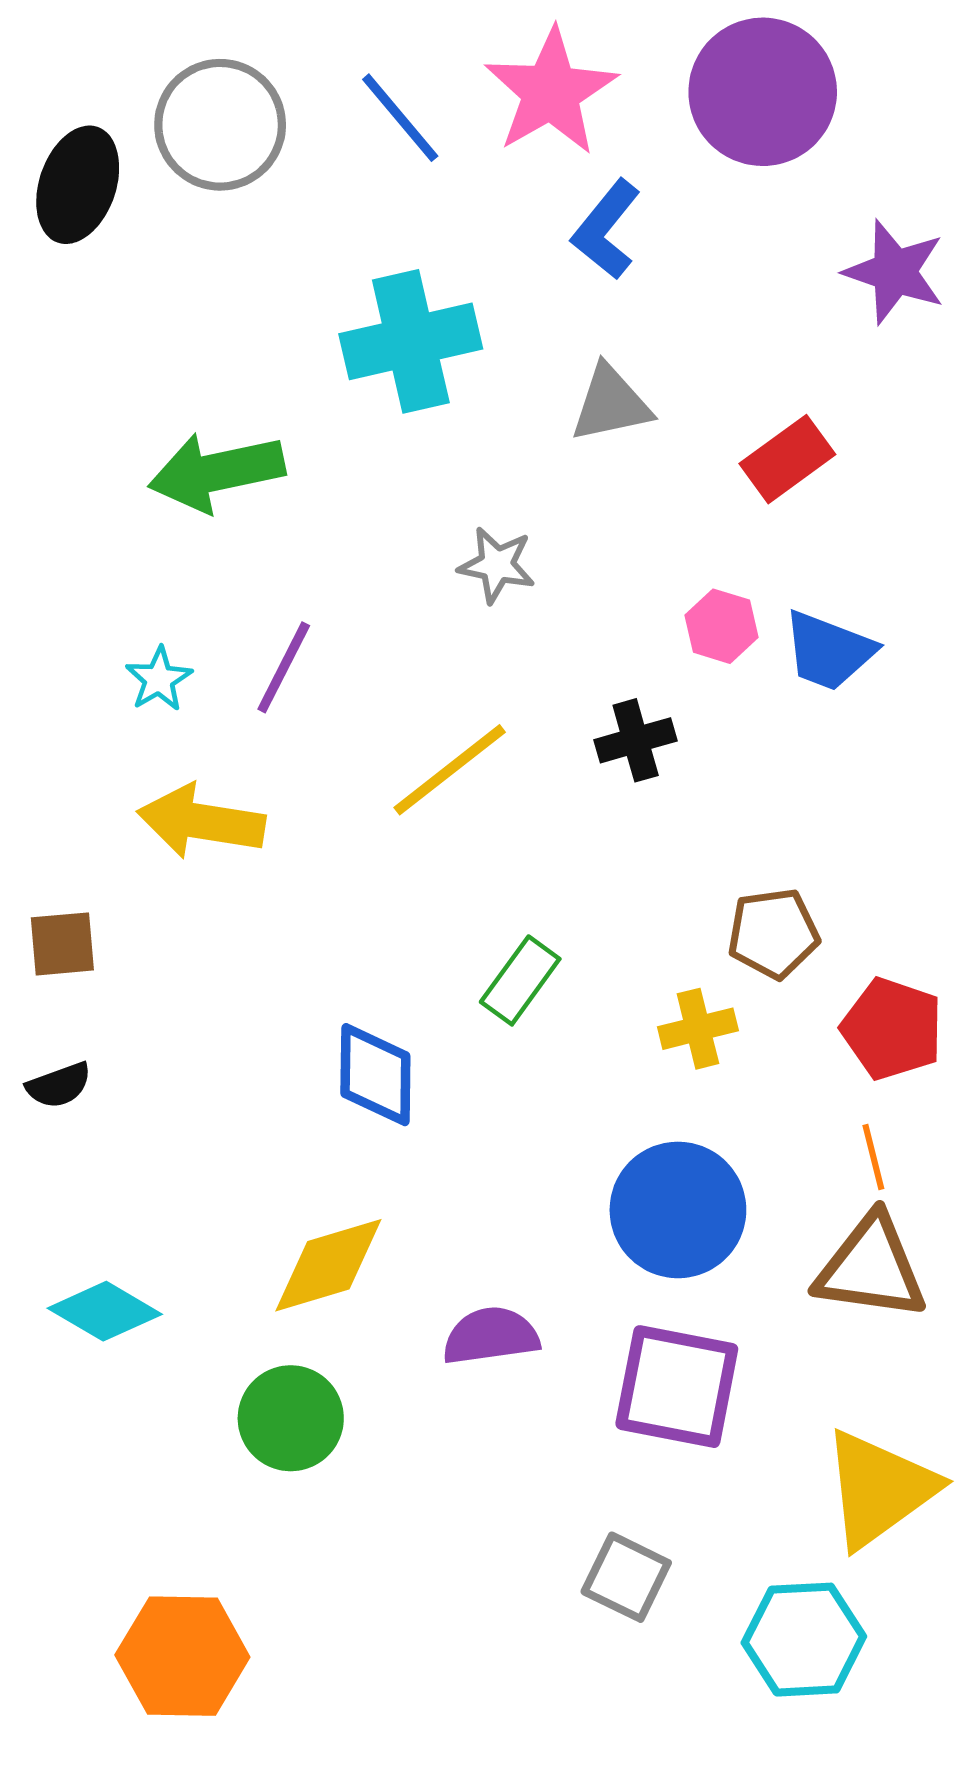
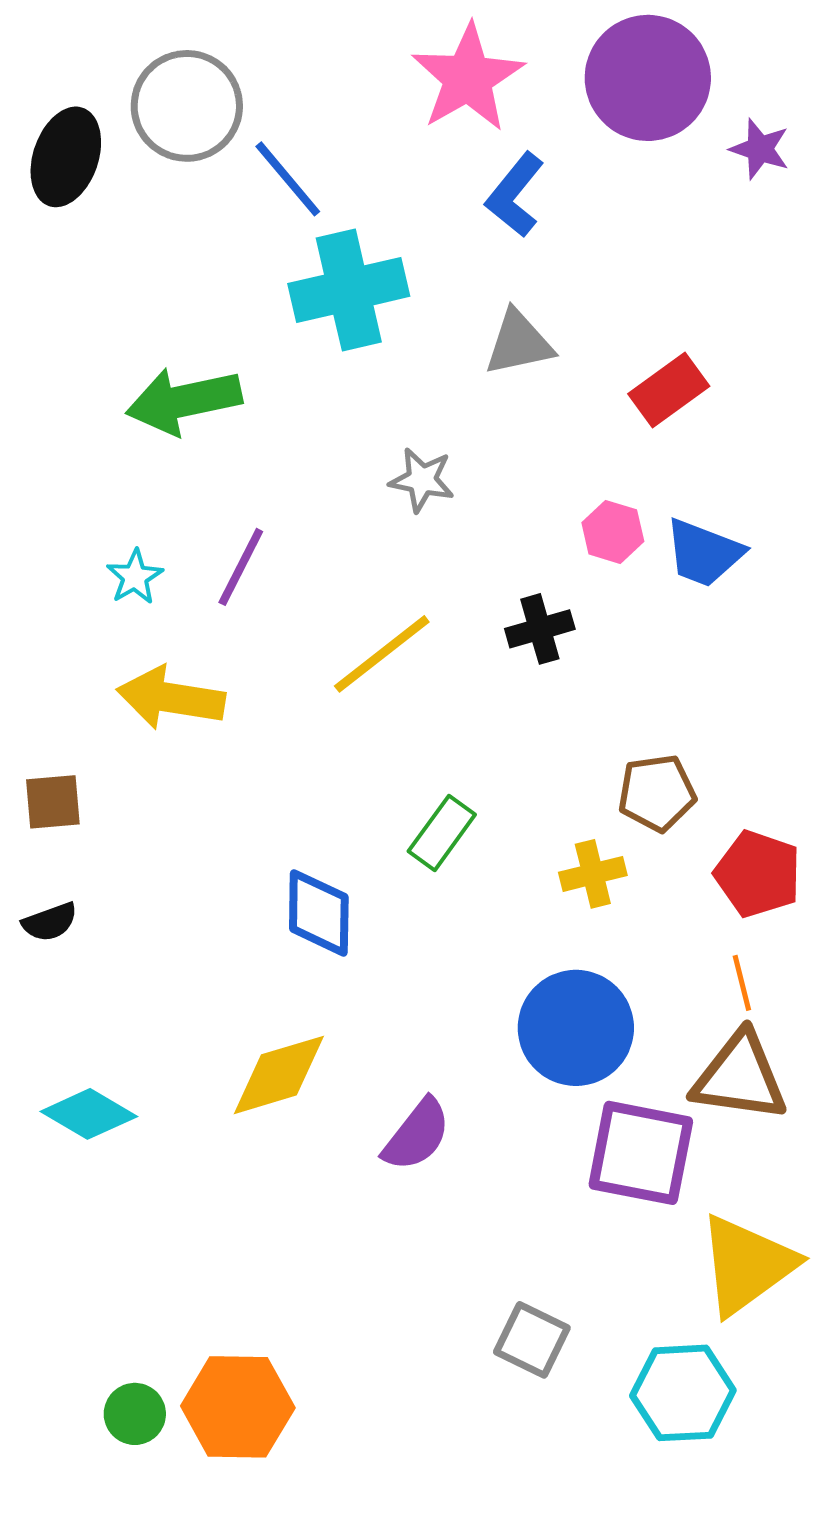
blue line: (400, 118) -> (288, 179), moved
purple star: (895, 272) -> (760, 149), moved, size x0.7
purple semicircle: (491, 1336) -> (417, 1135), turned 136
purple square: (677, 1387) -> (641, 1153), moved
green circle: (291, 1418) -> (135, 1414), moved, size x0.7
orange hexagon: (182, 1656) -> (238, 1407), moved

